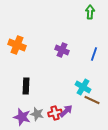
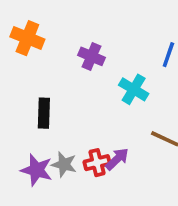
purple cross: (62, 50) -> (92, 56), moved
cyan cross: (83, 87) -> (134, 89), moved

